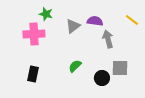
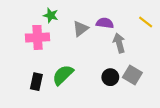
green semicircle: (75, 66) -> (63, 75), moved, size x1.5
gray square: (120, 68) -> (132, 75), turned 30
black circle: (102, 78) -> (110, 77), moved

